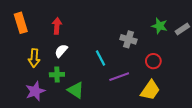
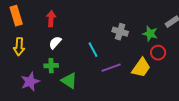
green star: (160, 26) -> (150, 34), moved
yellow arrow: (34, 58) -> (19, 47), moved
red circle: (153, 61) -> (158, 53), moved
yellow trapezoid: (150, 90) -> (141, 68), moved

